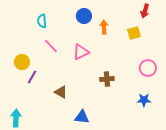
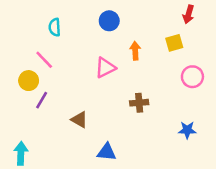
orange arrow: (104, 27) -> (135, 51), moved
pink line: (51, 46) -> (44, 60), moved
pink circle: (148, 68) -> (192, 77), moved

